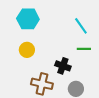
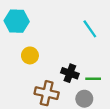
cyan hexagon: (28, 19) -> (17, 21), moved
green line: (84, 49) -> (93, 79), moved

